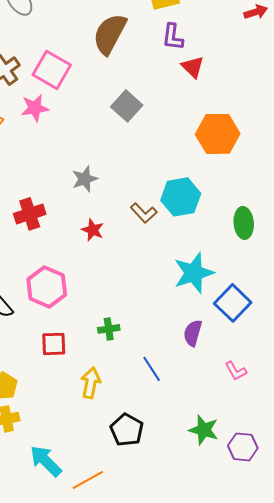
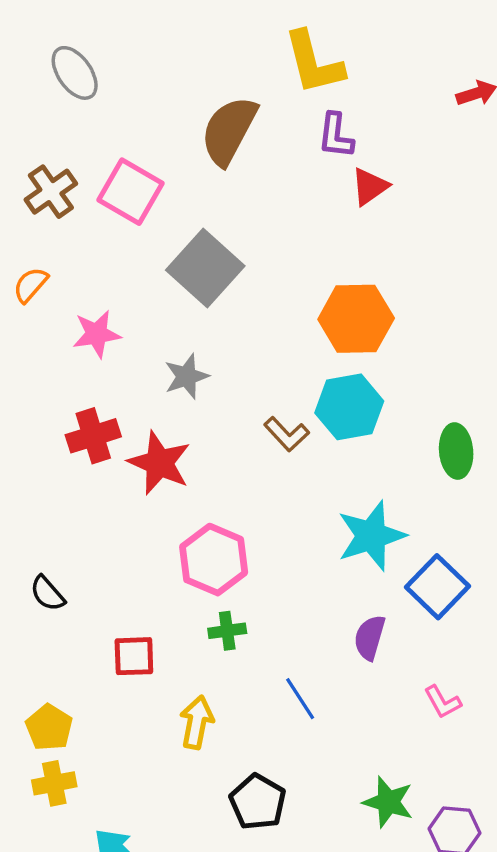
red triangle: (193, 67) -> (370, 187), turned 40
gray square: (127, 106) -> (205, 268), moved, size x1.4
pink star: (35, 108) -> (97, 334), moved
orange hexagon: (218, 134) -> (356, 319), moved
red star: (93, 230) -> (159, 463), moved, size x1.6
pink hexagon: (47, 287) -> (214, 560), moved

